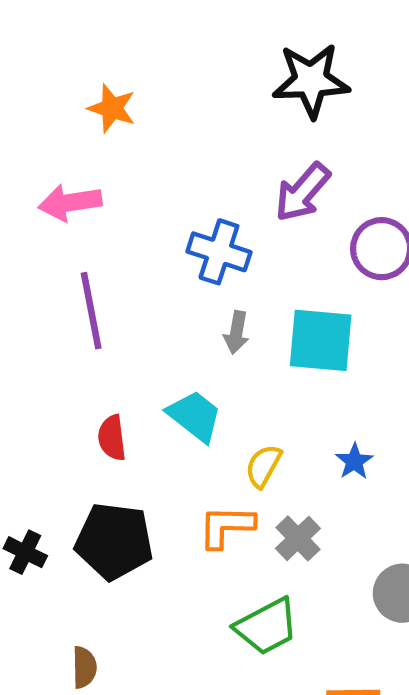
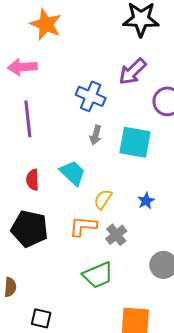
orange star: (112, 108) -> (46, 24), size x1.4

